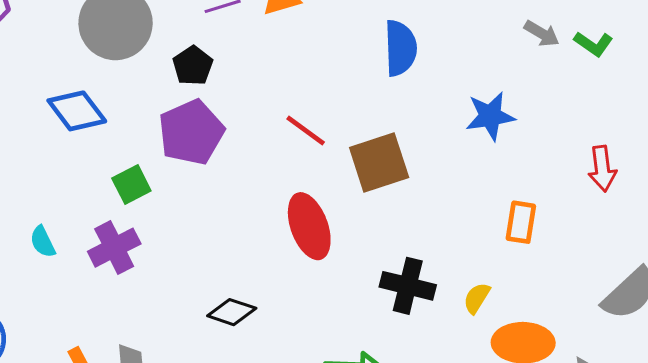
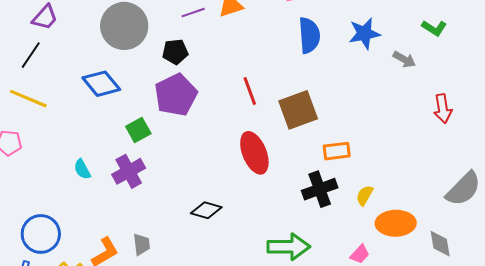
gray arrow: (542, 34) -> (404, 59), moved
black pentagon: (193, 66) -> (175, 52), turned 30
blue star: (490, 116) -> (364, 33), moved
red line: (306, 131) -> (250, 91), turned 36
orange rectangle: (521, 222) -> (337, 151), moved, turned 76
black cross: (408, 286) -> (320, 189), turned -32

